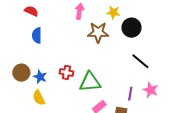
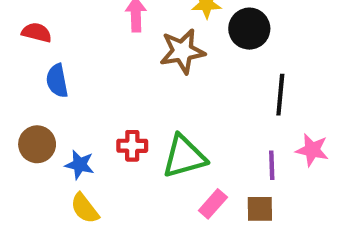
black line: (140, 61) -> (280, 95), turned 66
brown circle: (21, 73) -> (37, 144), moved

